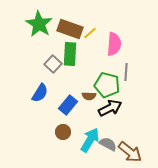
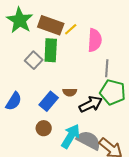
green pentagon: (107, 85) -> (113, 92), moved
blue semicircle: (40, 93) -> (14, 101), moved
gray semicircle: (108, 144) -> (89, 140), size x1.4

